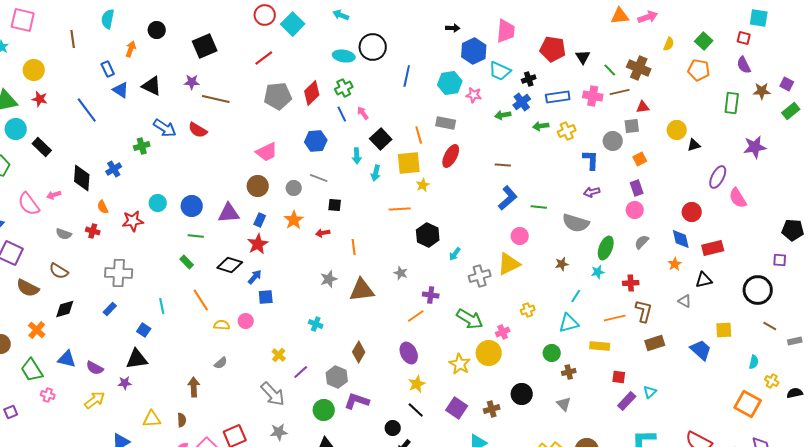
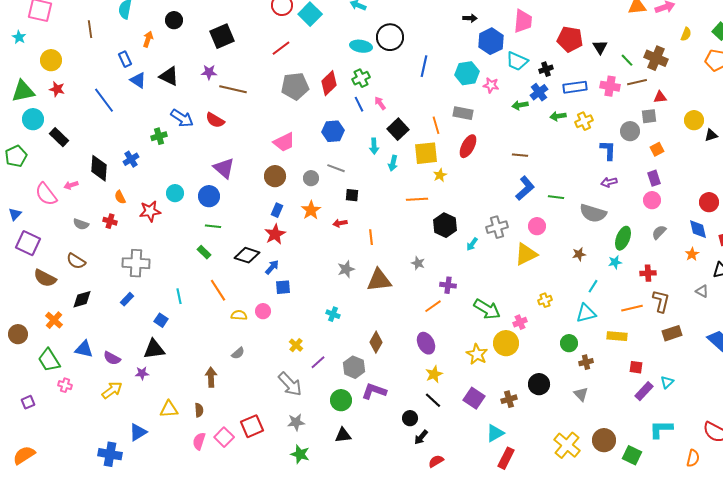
purple triangle: (229, 213) -> (224, 168), moved, turned 45
gray cross: (480, 276) -> (497, 227), moved

